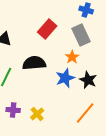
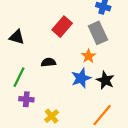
black semicircle: (34, 63) -> (48, 62), size x0.6
purple cross: (13, 110) -> (26, 99), moved

